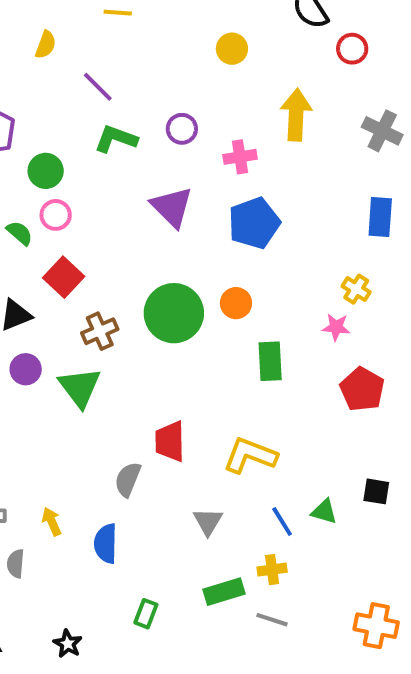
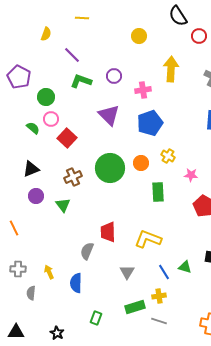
red square: (64, 277) -> (67, 138), moved
yellow cross: (356, 289) -> (168, 156), moved
green triangle: (80, 387) -> (63, 205), size x0.7

